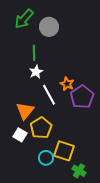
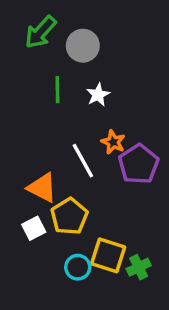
white star: (36, 72) -> (98, 95), moved
orange triangle: (25, 111) -> (42, 188), turned -42
white square: (20, 135) -> (34, 228), turned 32
green cross: (79, 171) -> (139, 267), moved, turned 32

